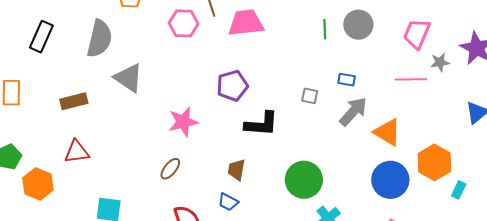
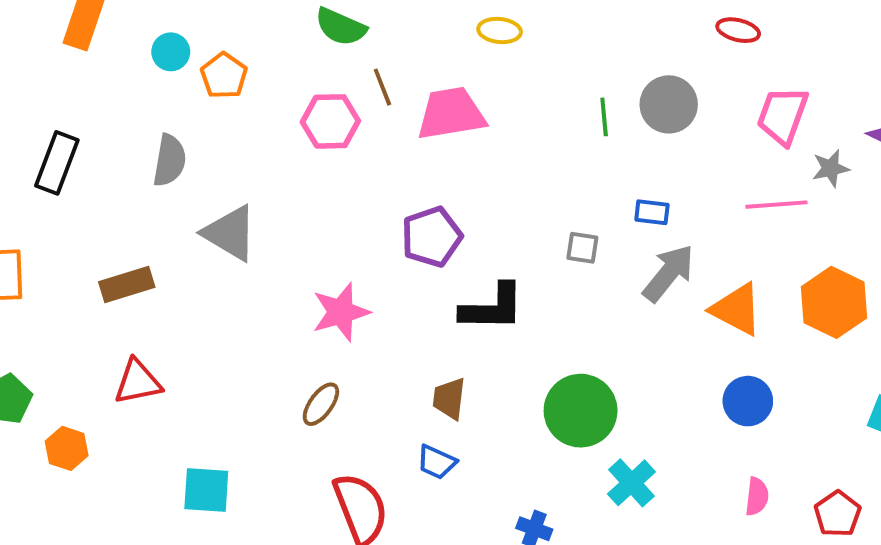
gray semicircle: (100, 39) -> (170, 160), size x0.7
orange hexagon: (434, 162) -> (834, 302), moved
blue circle: (390, 180) -> (748, 401), size x0.7
orange hexagon: (38, 184) -> (67, 448), size x0.7

